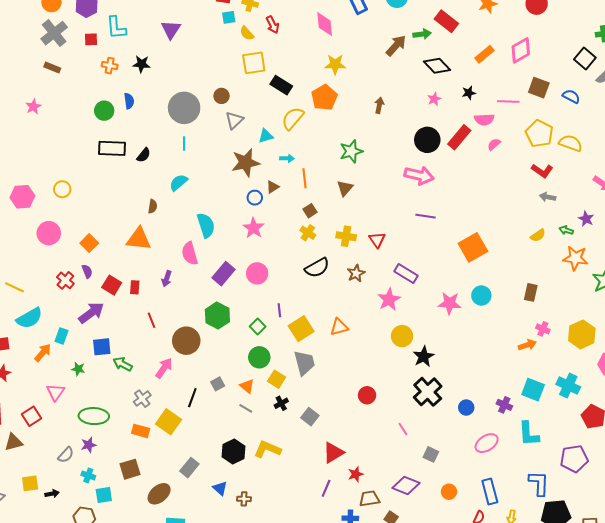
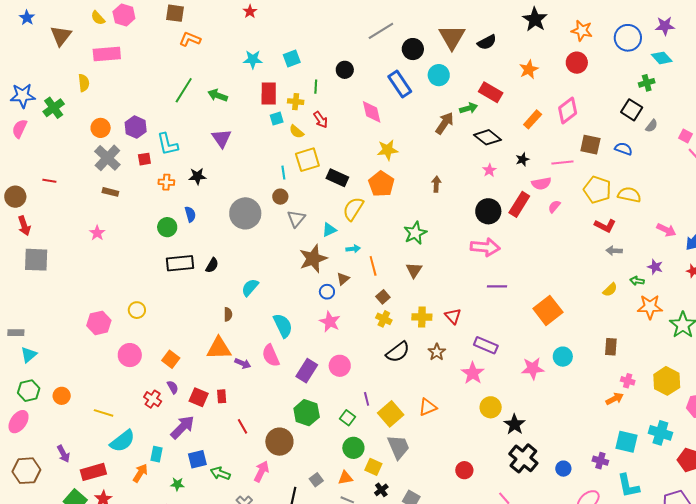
cyan line: (184, 144) -> (283, 173), moved
purple arrow: (167, 279) -> (243, 363), moved, turned -77
orange triangle: (247, 386) -> (345, 478), turned -42

